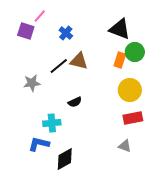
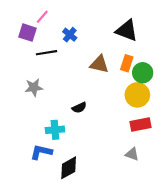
green circle: (135, 52) -> (143, 73), moved
brown triangle: (79, 61) -> (99, 64), moved
black line: (59, 66) -> (46, 53), moved, turned 30

